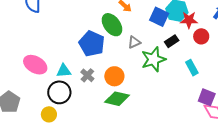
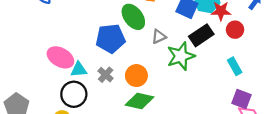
black rectangle: (172, 41) -> (201, 35), size x1.5
blue pentagon: (92, 44) -> (110, 39), turned -30
pink ellipse: (35, 65) -> (60, 57), moved
cyan rectangle: (192, 68) -> (235, 66), moved

